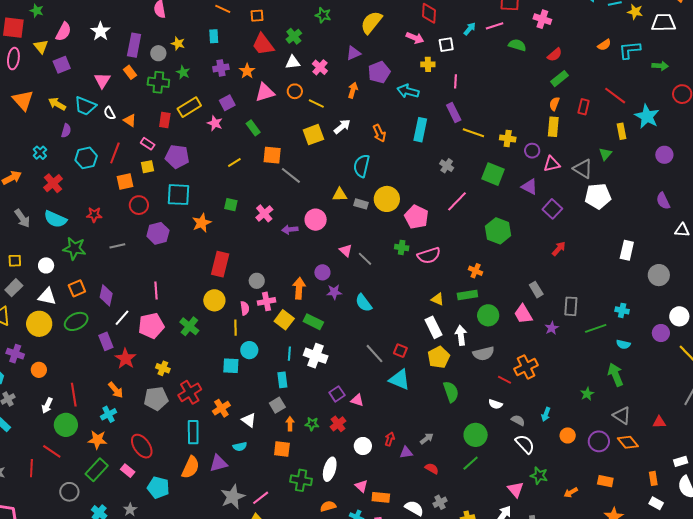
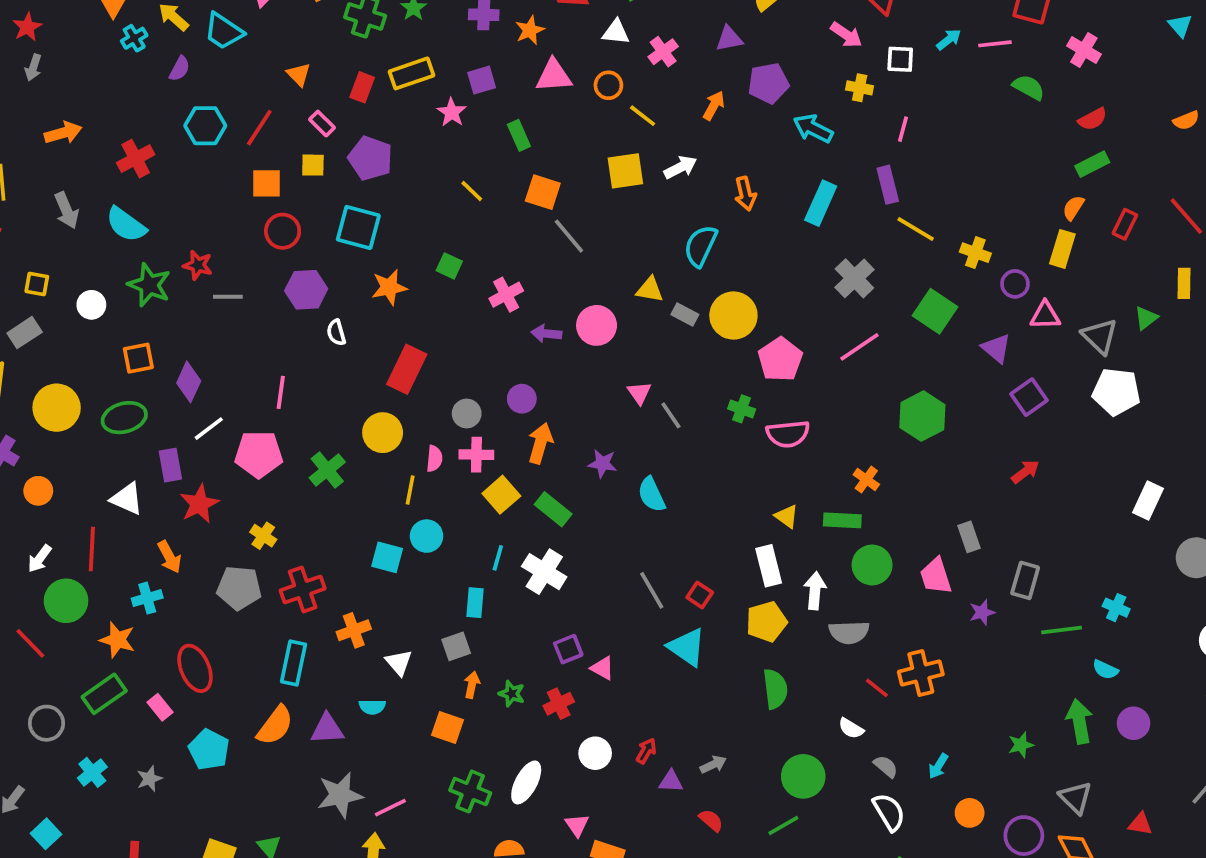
white semicircle: (109, 113) -> (336, 333), moved
cyan cross: (40, 153) -> (134, 38), moved
yellow line: (234, 163) -> (472, 191), turned 64
gray cross: (447, 166) -> (854, 278), size x1.5
red star: (94, 215) -> (198, 265), moved
purple circle: (322, 272) -> (522, 399), moved
white triangle: (47, 296) -> (127, 499), moved
purple circle: (661, 333) -> (1134, 723), moved

